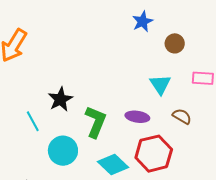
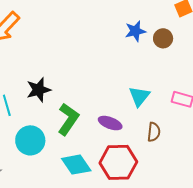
brown circle: (175, 43) -> (163, 38), moved
brown semicircle: (182, 116) -> (154, 132), turned 54

